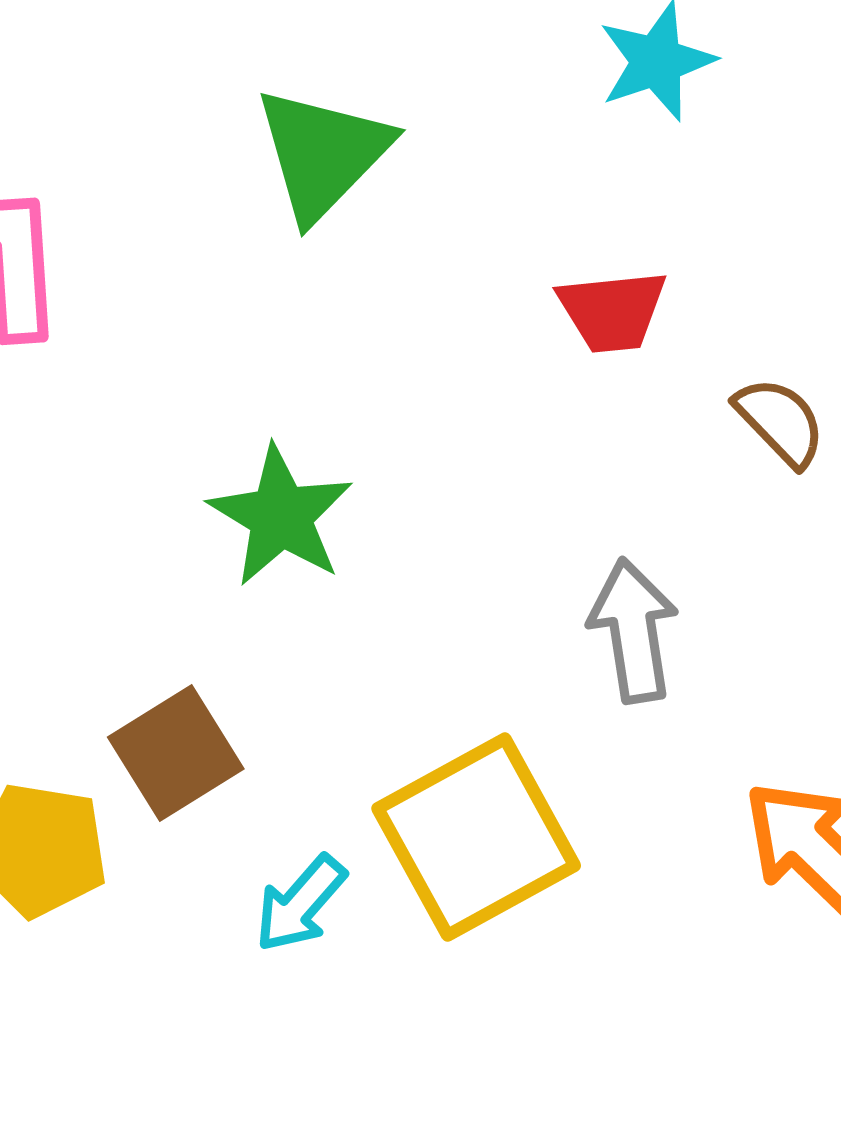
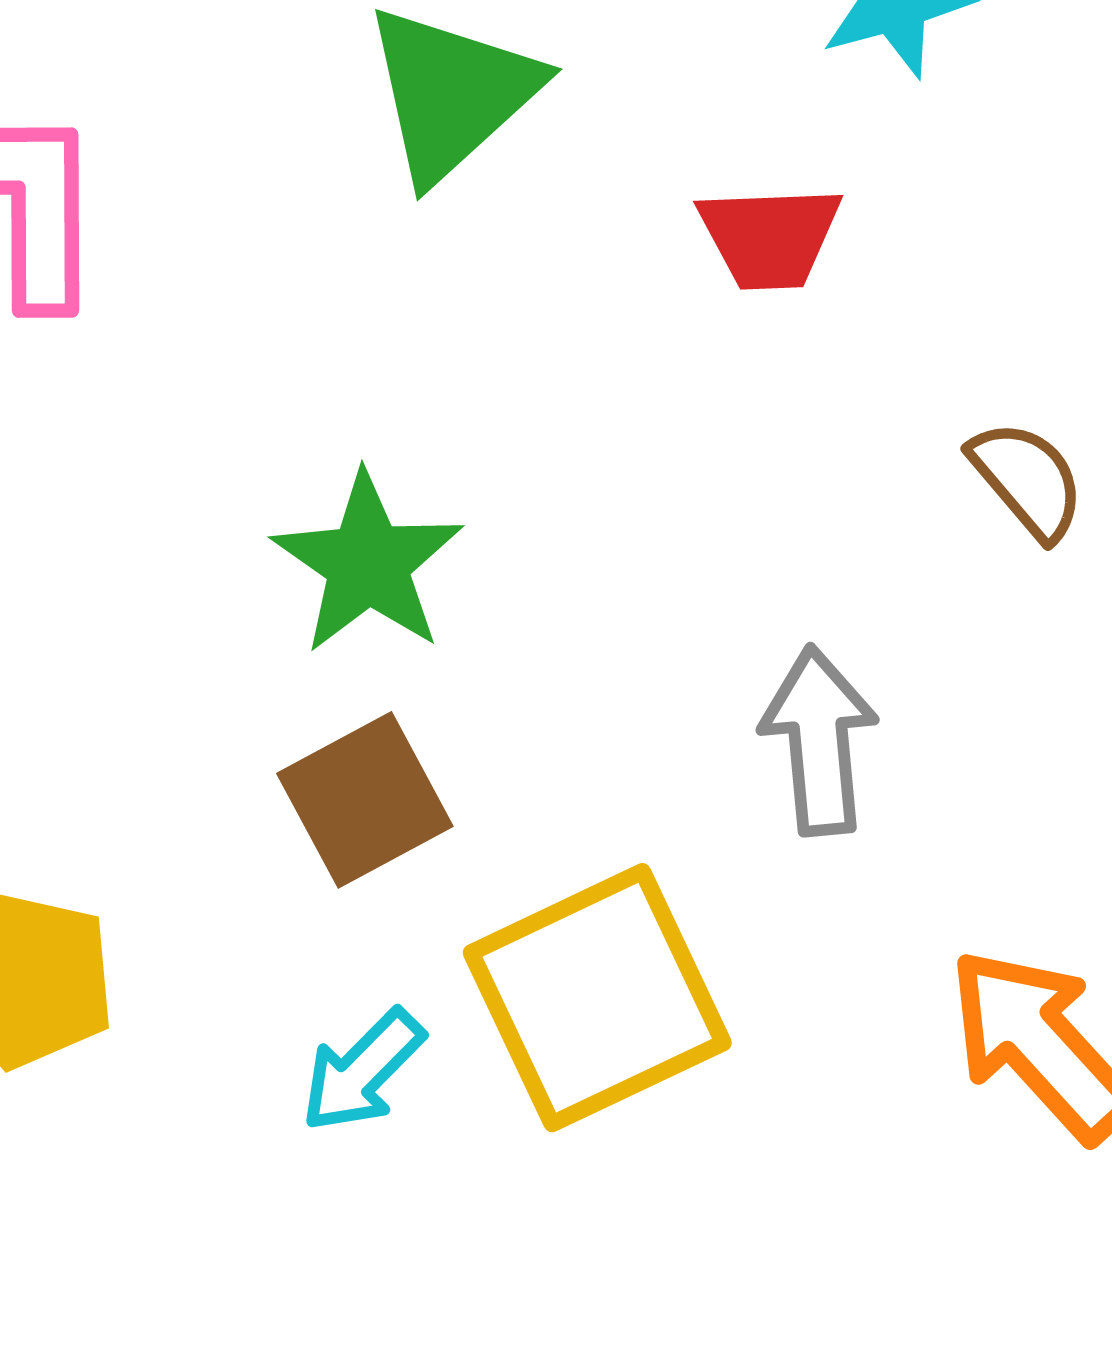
red trapezoid: (612, 311) -> (770, 237), moved
brown square: (176, 753) -> (365, 800), moved

